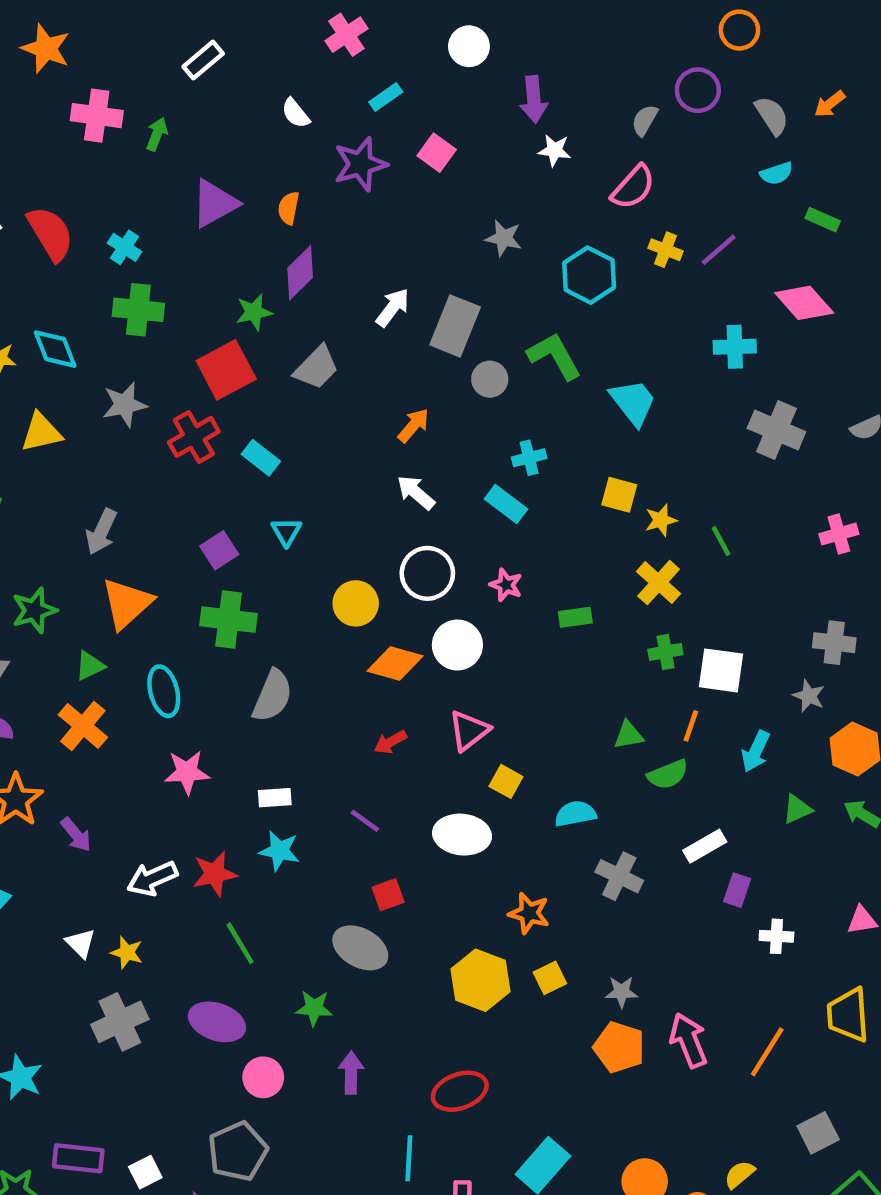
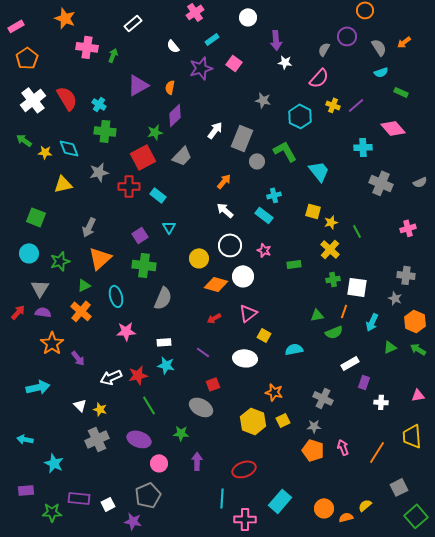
red cross: (194, 437) -> (129, 186), turned 30
gray cross: (619, 876) -> (323, 398), moved
pink arrow: (689, 1040) -> (343, 447), size x0.7

